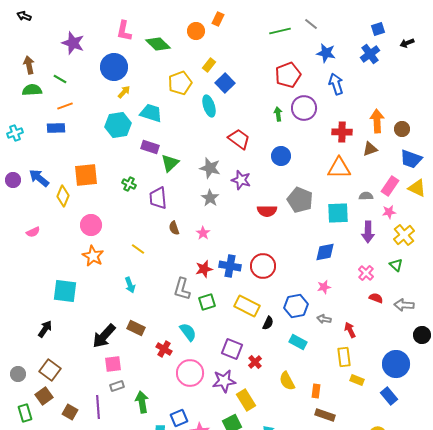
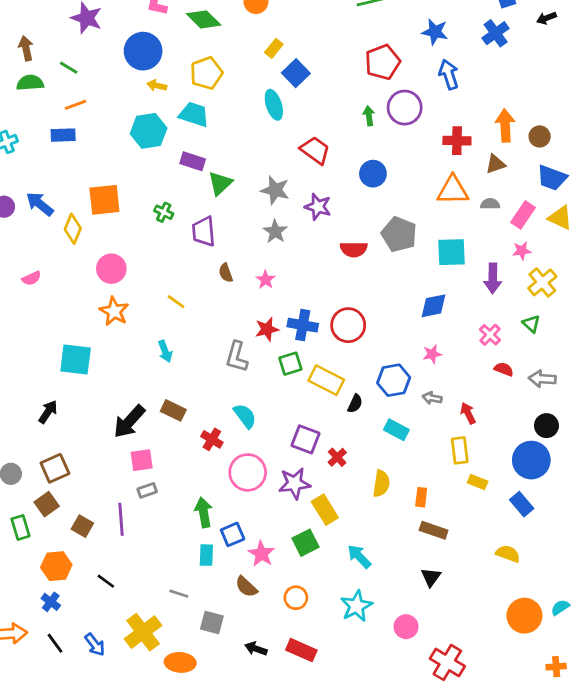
yellow pentagon: (180, 83) -> (206, 73), moved
yellow arrow: (124, 92) -> (157, 86), turned -120
gray semicircle: (366, 196) -> (490, 204), moved
green square: (207, 302) -> (290, 364), moved
black circle: (422, 335) -> (546, 426), moved
brown square: (50, 370) -> (55, 468), turned 30
yellow semicircle: (287, 381) -> (381, 483), turned -144
green arrow: (142, 402) -> (204, 512), moved

